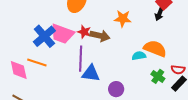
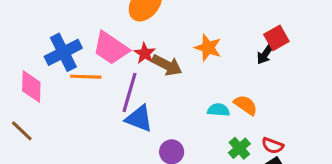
blue cross: (44, 36) -> (63, 52), moved
orange semicircle: (155, 49) -> (246, 105), size x0.7
orange line: (37, 62) -> (86, 77), moved, turned -30

